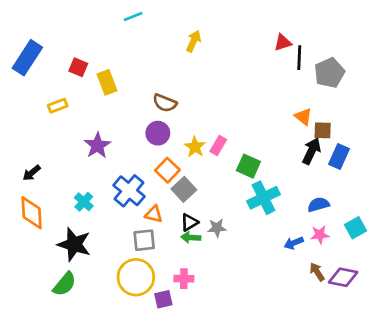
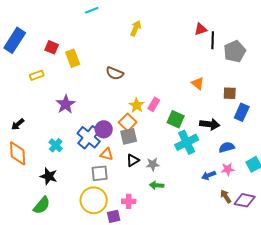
orange triangle: (303, 117) -> (198, 83), moved
purple circle: (158, 133) -> (104, 129), moved
black arrow: (312, 151) -> (210, 124), moved, turned 72
orange square: (167, 170) -> (128, 122), moved
gray square: (184, 189) -> (129, 136), turned 30
green arrow: (191, 237) -> (157, 185), moved
black star: (74, 244) -> (49, 176), size x0.7

